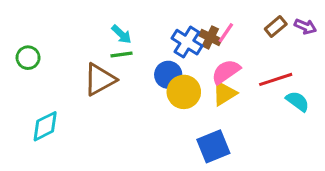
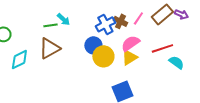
brown rectangle: (276, 26) -> (162, 14), size x1.5
pink line: (226, 33) -> (138, 18), moved
blue cross: (187, 42) -> (105, 24), turned 30
green line: (122, 55) -> (50, 25), moved
cyan diamond: (45, 126) -> (19, 59), moved

